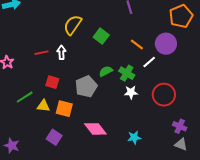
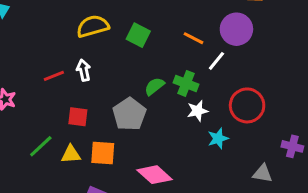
yellow semicircle: (73, 25) -> (93, 26), turned 50
purple cross: (180, 126) -> (292, 146), moved
cyan star: (134, 137) -> (218, 138), moved
gray triangle: (181, 144) -> (263, 173), moved

